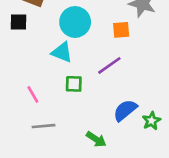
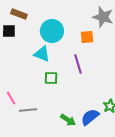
purple line: (109, 65) -> (78, 64), turned -72
pink line: (33, 94) -> (11, 98), moved
blue semicircle: (125, 110) -> (90, 117), moved

